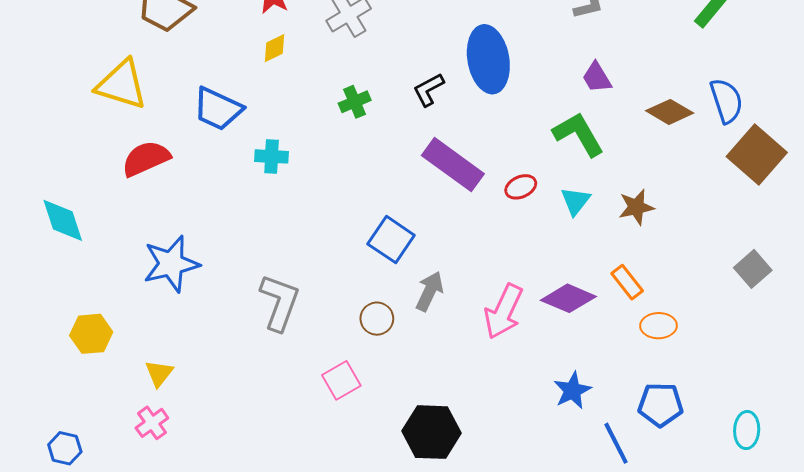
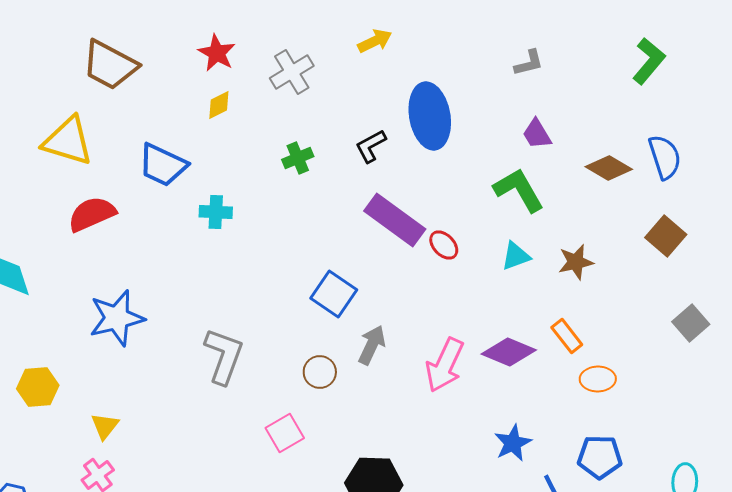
brown square: (757, 154) -> (666, 236), moved, size x0.7
red ellipse: (521, 187) -> (444, 245), moved, turned 72
cyan triangle: (575, 201) -> (516, 256), turned 32

